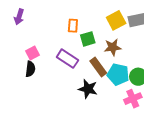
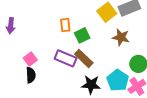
brown star: (113, 47) -> (121, 37), moved, turned 30
brown rectangle: (98, 67) -> (84, 58), moved
cyan pentagon: (118, 74) -> (118, 80), moved, turned 30

